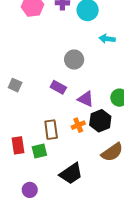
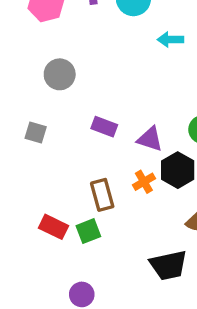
gray circle: (74, 60) -> (60, 74), moved
red rectangle: (18, 145) -> (54, 227), turned -48
black trapezoid: (71, 174) -> (168, 265), moved, turned 30

